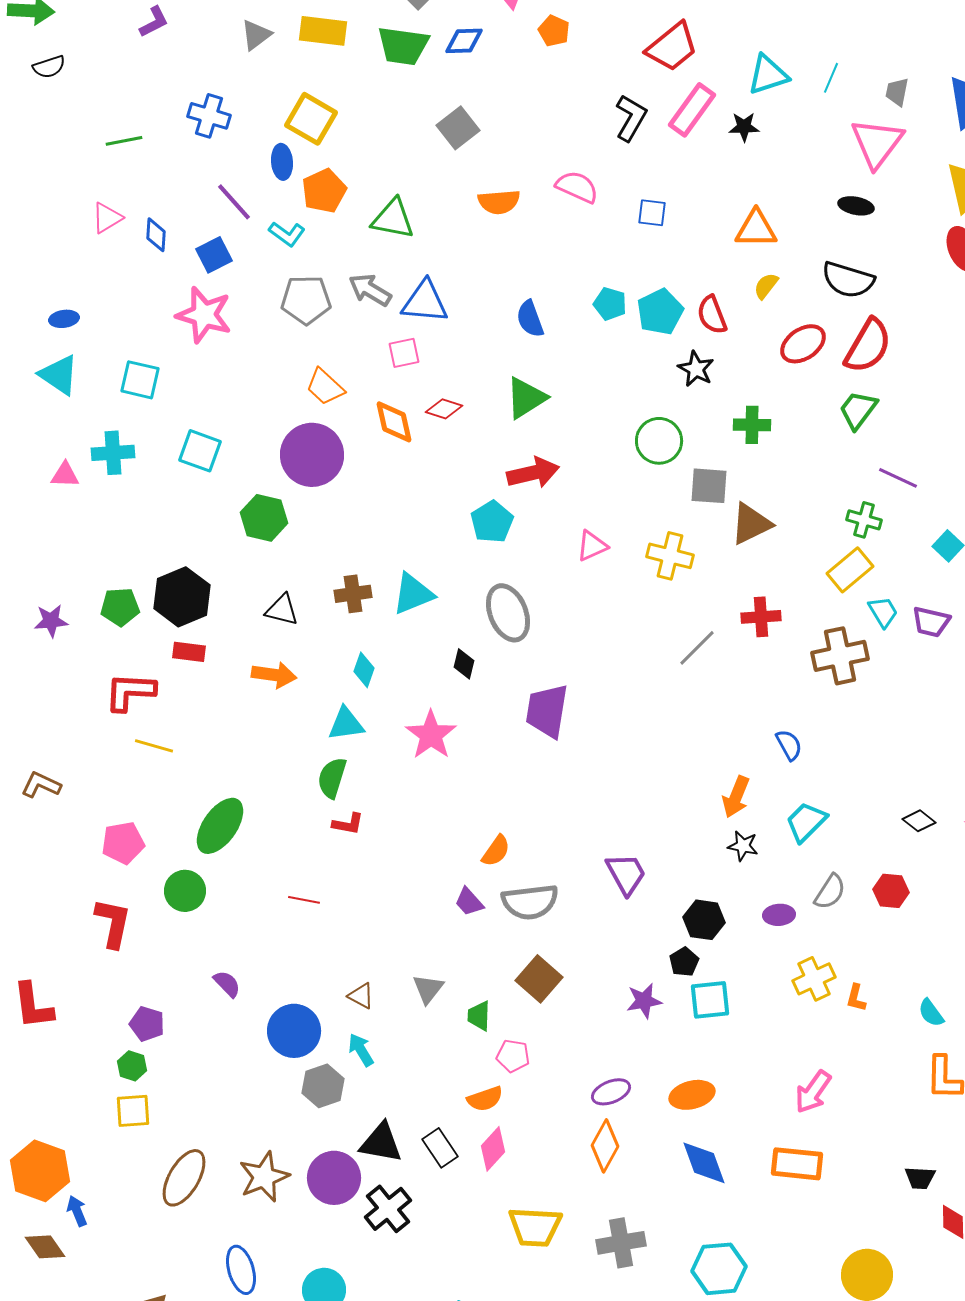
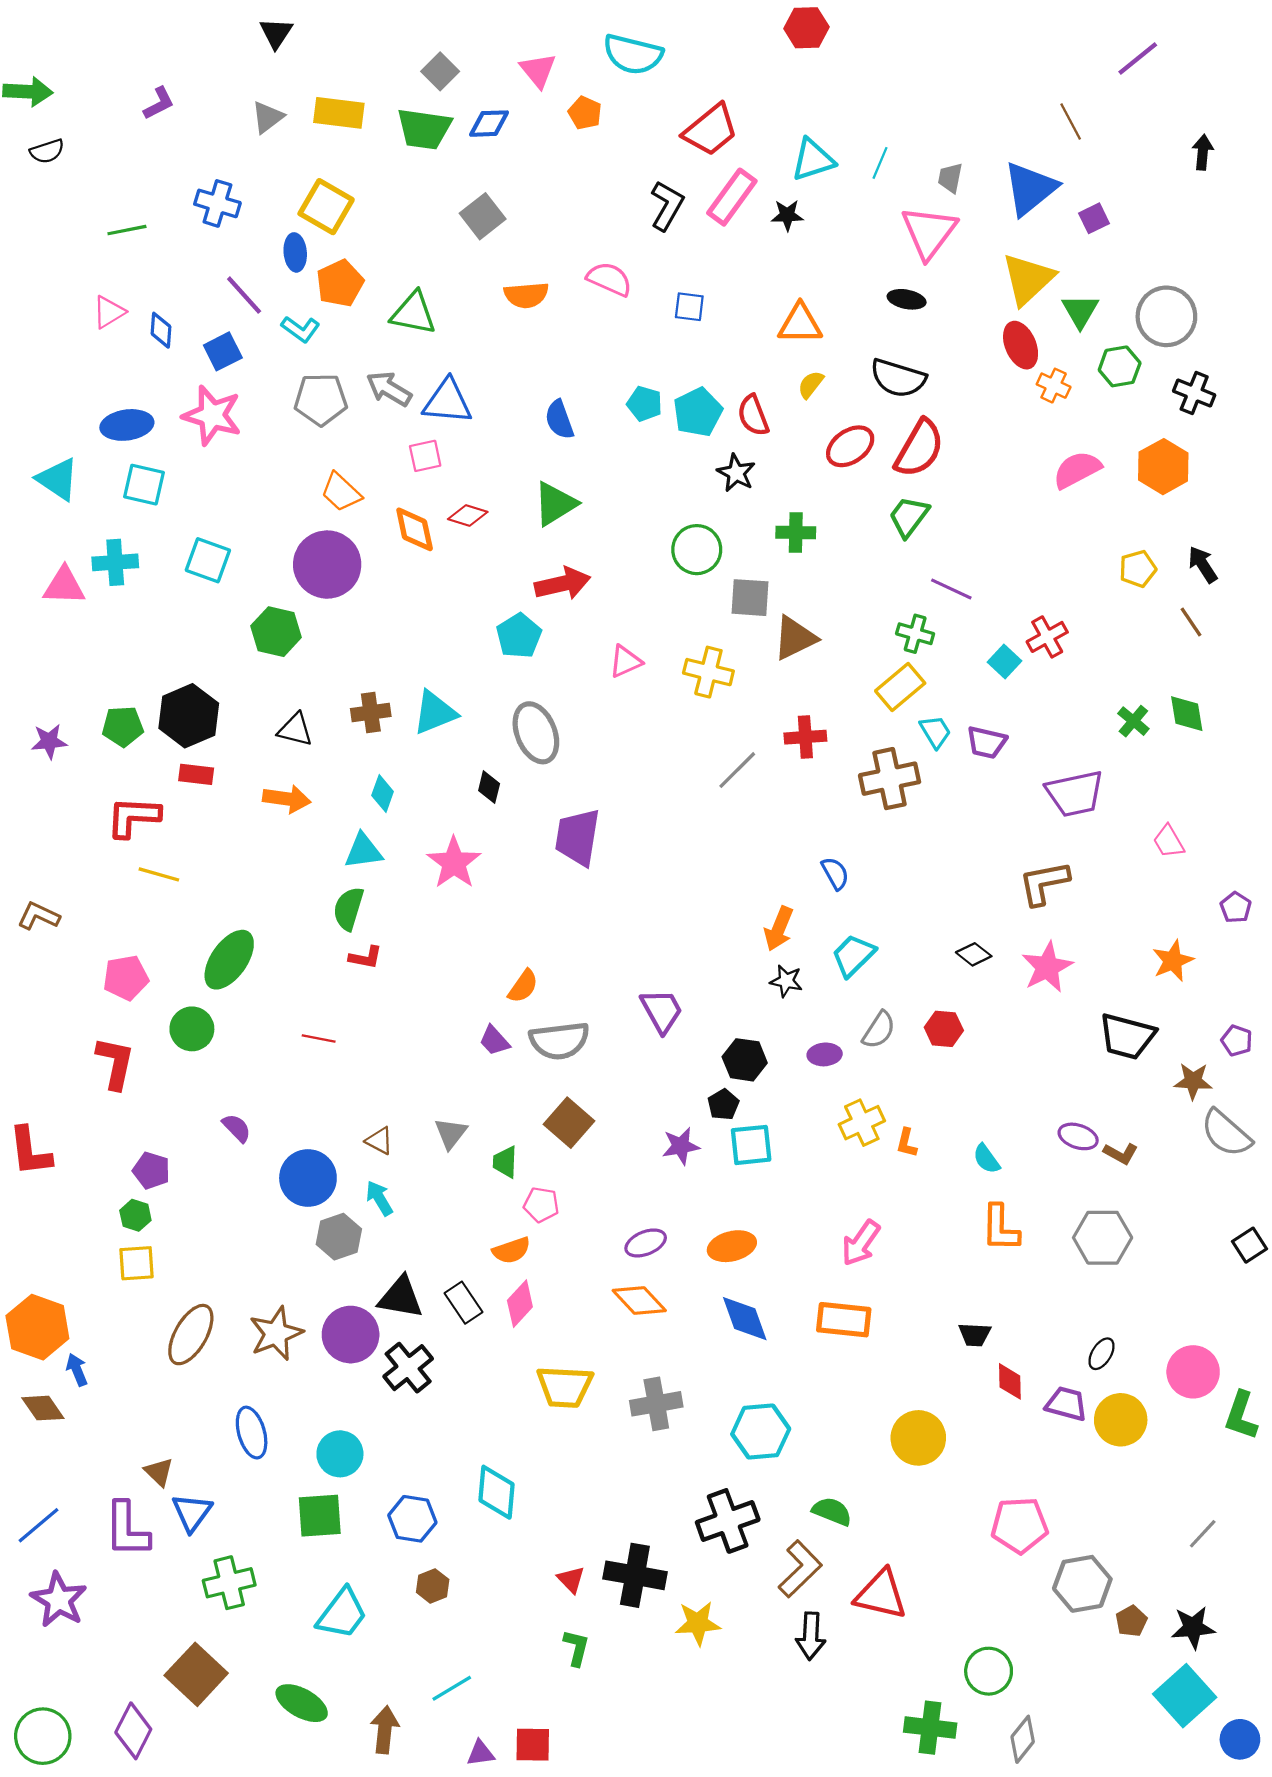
blue ellipse: (64, 319) -> (127, 425), moved, size x1.6
pink triangle: (65, 475) -> (64, 586), size x1.4
orange diamond: (605, 1146) -> (639, 1300), turned -72

